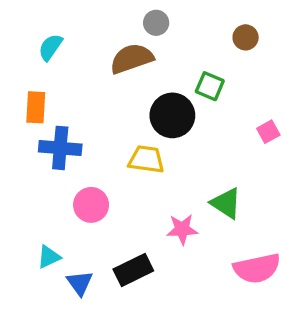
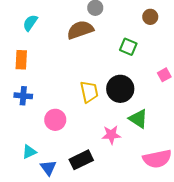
black circle: (172, 115) -> (120, 89), moved
blue cross: (60, 148) -> (23, 96), moved, size x0.7
yellow trapezoid: (146, 159) -> (89, 92), turned 70

